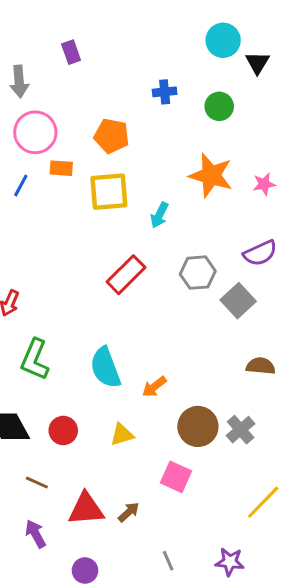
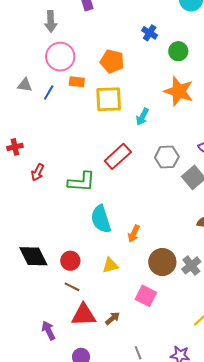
blue cross: (165, 92) -> (150, 33), turned 35
green circle: (219, 106) -> (178, 51), moved
green L-shape: (35, 359) -> (81, 182), moved, turned -112
orange arrow: (154, 387) -> (134, 234), turned -30
brown line: (37, 483) -> (72, 287), moved

